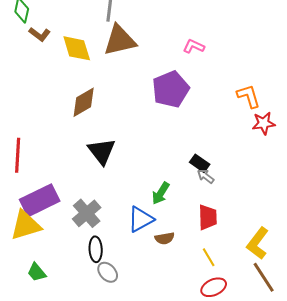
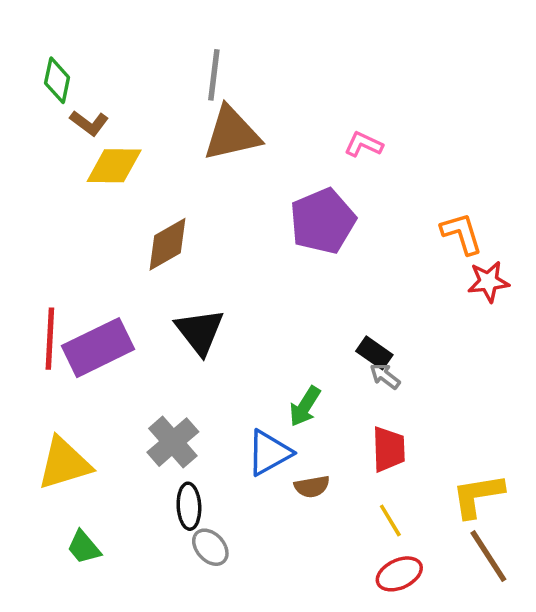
yellow diamond: (77, 48) -> (114, 166), moved, turned -72
purple rectangle: (40, 200) -> (98, 348), moved
yellow L-shape: (258, 243) -> (478, 496), turned 44

